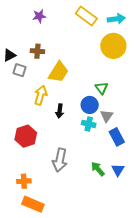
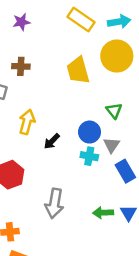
yellow trapezoid: (58, 72) -> (78, 70), moved, turned 135
green triangle: (102, 88) -> (114, 111), moved
black arrow: (60, 111) -> (52, 141), turned 40
green arrow: (98, 169) -> (103, 213), turned -49

